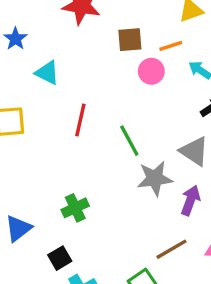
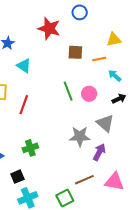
pink circle: (151, 71) -> (89, 94), moved
red line: (80, 120) -> (24, 105), moved
green line: (129, 141) -> (68, 91), moved

